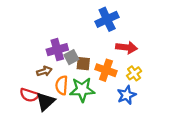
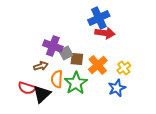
red arrow: (127, 47) -> (105, 33), moved
purple cross: (57, 50) -> (53, 46), turned 36
orange cross: (106, 70) -> (98, 65), turned 30
green star: (82, 90) -> (76, 83), turned -30

